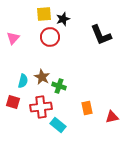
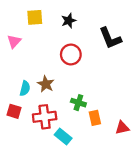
yellow square: (44, 14) -> (35, 17), moved
red circle: (50, 37) -> (71, 55), moved
green cross: (59, 86) -> (78, 103), moved

